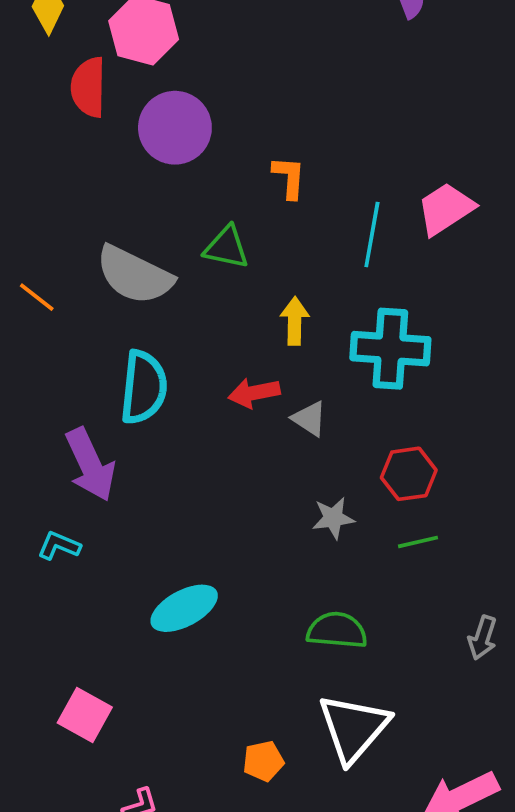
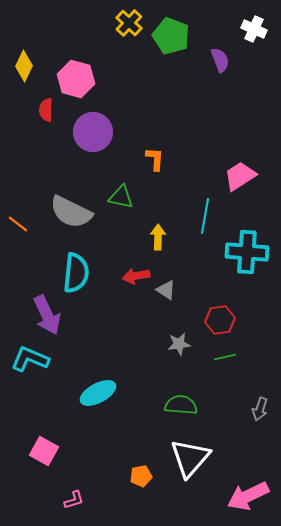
red semicircle: (88, 87) -> (46, 110), size x0.7
cyan line: (372, 234) -> (205, 216), moved
cyan cross: (390, 349) -> (247, 252), moved
cyan L-shape: (59, 546) -> (30, 359), size x1.6

